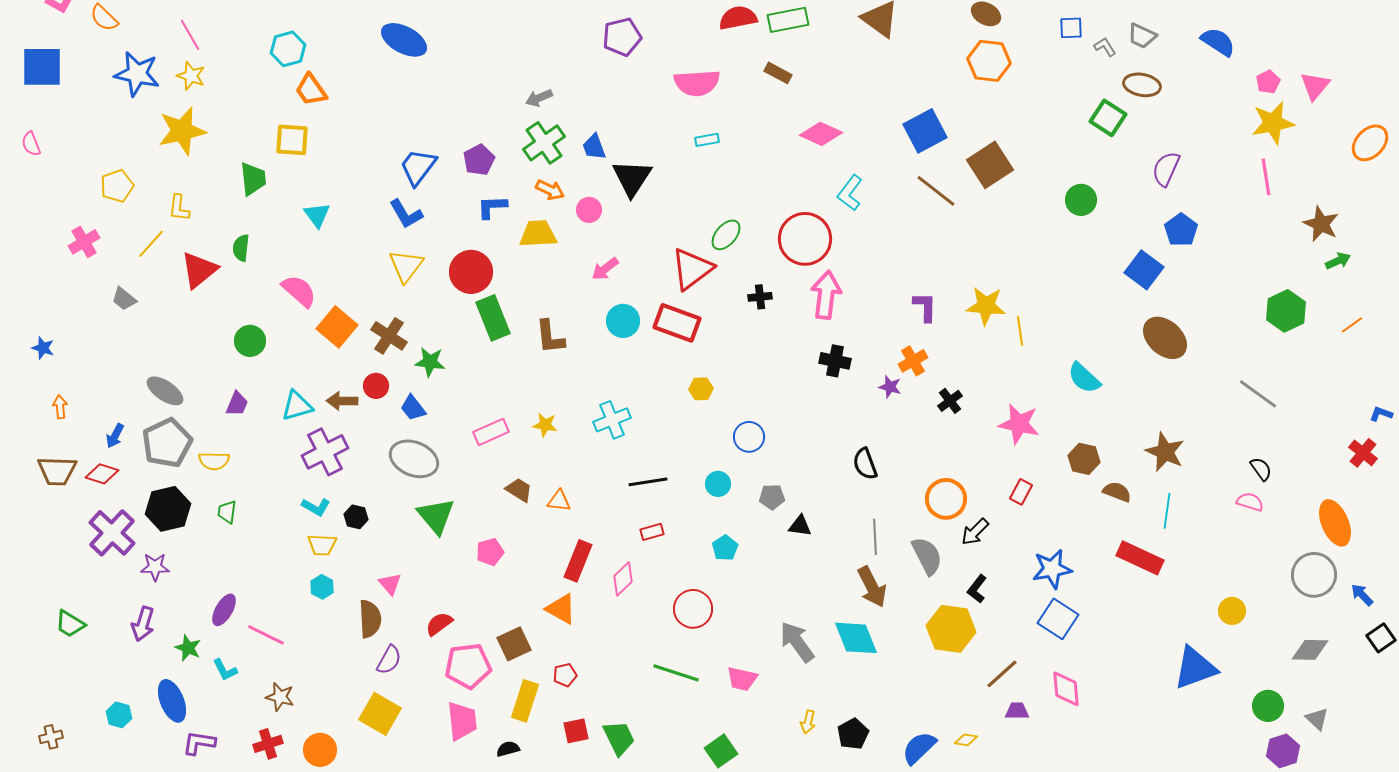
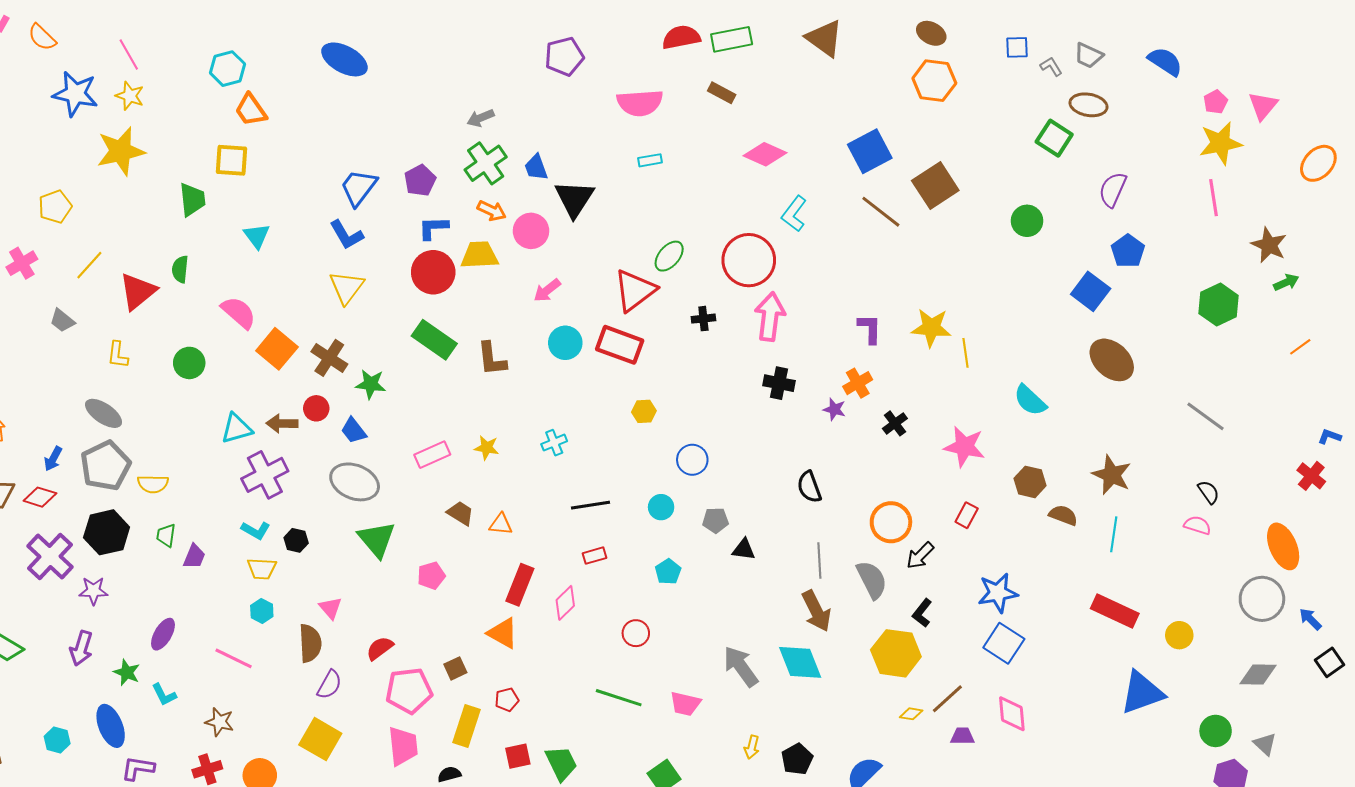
yellow L-shape: (179, 208) -> (118, 355), moved
pink circle: (589, 210) -> (531, 231), size x1.4
red circle: (471, 272) -> (433, 272), moved
green hexagon: (1286, 311) -> (1219, 304), moved
green rectangle: (493, 318) -> (434, 340), turned -33
purple trapezoid: (237, 404) -> (194, 557), moved
cyan cross: (612, 420) -> (554, 443), size x0.7
red rectangle: (1140, 558) -> (1115, 611), moved
red circle: (693, 609) -> (636, 633), size x0.7
pink line: (266, 635) -> (234, 658), moved
brown square: (514, 644) -> (455, 668), size x0.7
yellow diamond: (966, 740) -> (911, 714), moved

